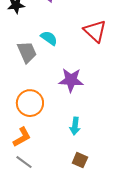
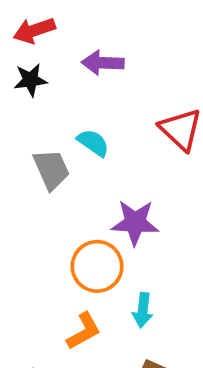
orange circle: (30, 103) -> (97, 266), moved
orange L-shape: (22, 137) -> (84, 331), moved

